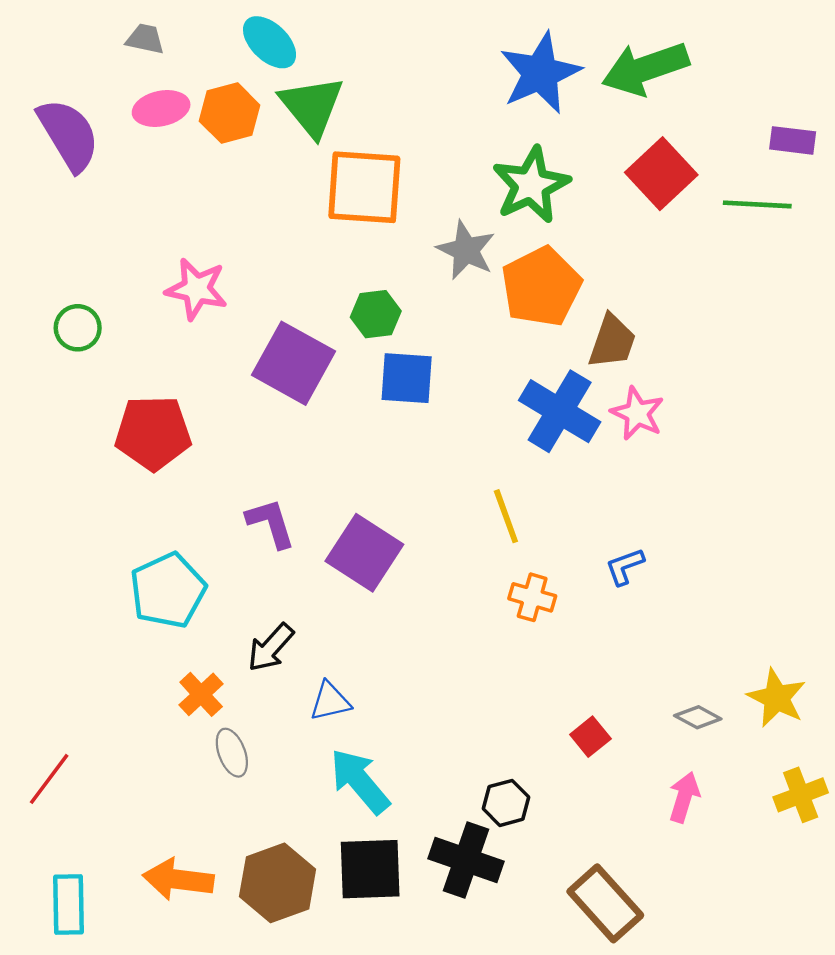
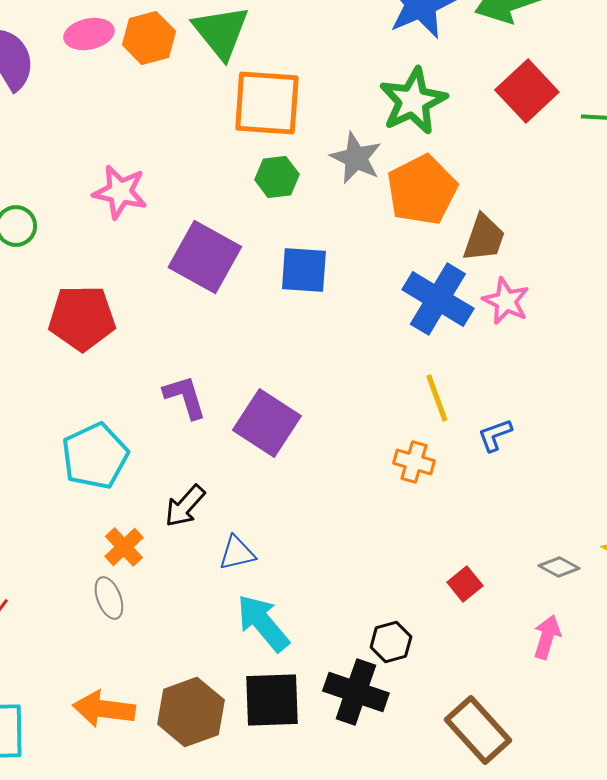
green hexagon: (376, 314) -> (277, 177), moved
yellow line: (506, 516) -> (437, 398), moved
gray ellipse: (232, 753) -> (109, 598), moved

